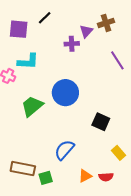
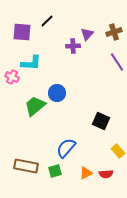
brown cross: (106, 23) -> (114, 32), moved
blue circle: (65, 93) -> (57, 93), moved, size x0.7
green square: (46, 178) -> (55, 171), moved

